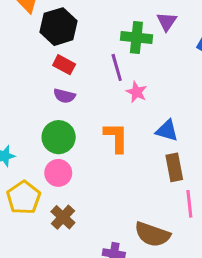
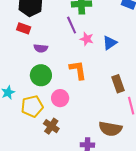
red rectangle: (64, 65) -> (24, 28), moved
blue triangle: (167, 131) -> (110, 43), moved, turned -42
pink circle: (58, 173) -> (60, 98), moved
yellow pentagon: (24, 198) -> (32, 106), moved, turned 30

